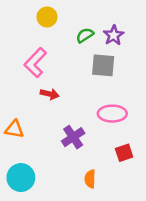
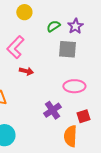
purple cross: (73, 137) -> (52, 110), moved
orange semicircle: (90, 179) -> (70, 136), moved, size x1.5

